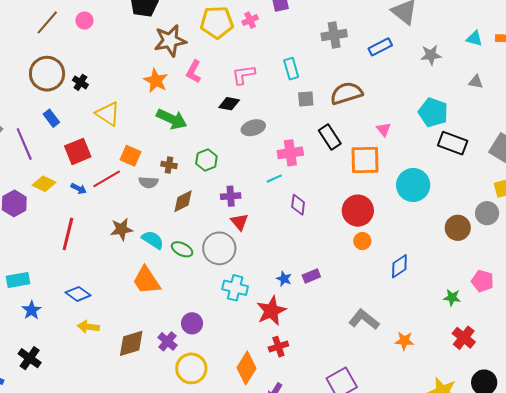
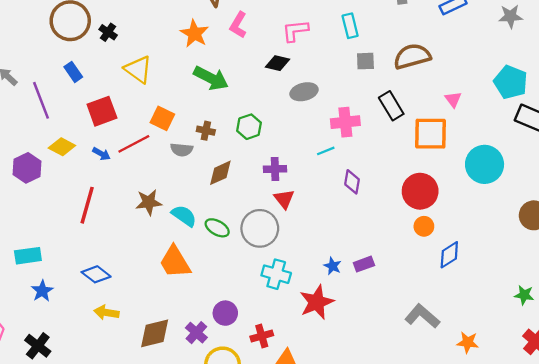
blue diamond: (399, 266) -> (449, 255), moved
red cross: (278, 347) -> (262, 336), moved

